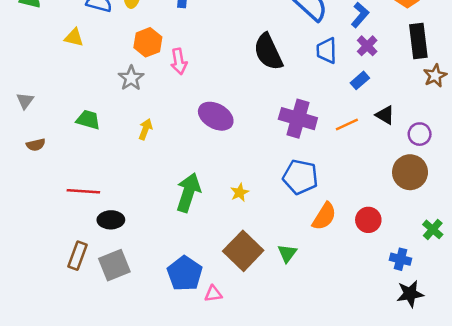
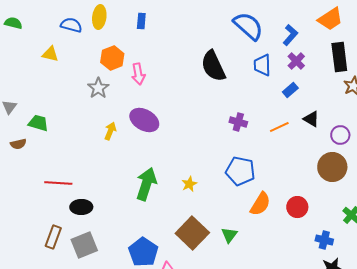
purple ellipse: (216, 116) -> (144, 120), moved
purple cross: (298, 119) -> (238, 122), size x0.6
green trapezoid: (88, 120) -> (38, 123), moved

